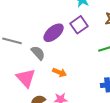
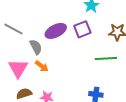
orange arrow: (60, 72) -> (42, 66), moved

